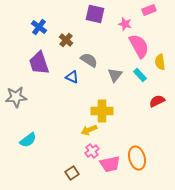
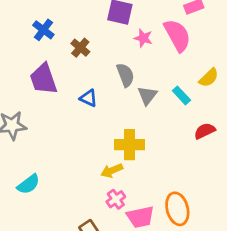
pink star: (125, 24) -> (143, 38), moved
pink semicircle: (139, 46) -> (177, 35), moved
gray semicircle: (89, 60) -> (125, 75), moved, turned 36
yellow semicircle: (160, 62) -> (209, 78), turned -126

